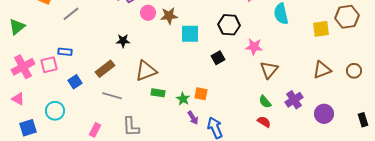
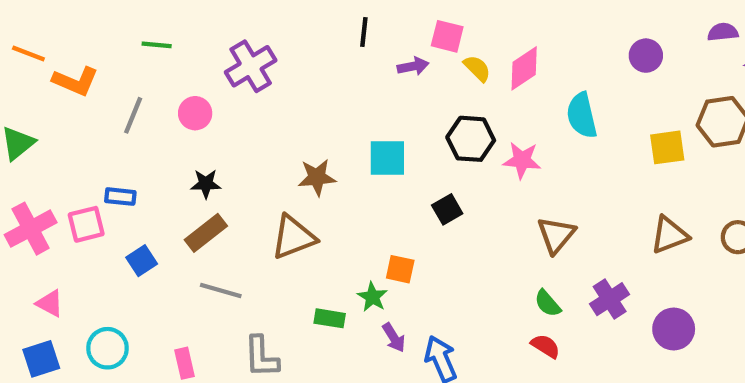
pink circle: (148, 13) -> (195, 113), moved
gray line: (71, 14) -> (133, 115), turned -30
brown star: (169, 16) -> (317, 177), moved
black star: (123, 41) -> (206, 184), moved
pink star: (254, 47) -> (522, 160), moved
green rectangle: (158, 93) -> (330, 318), moved
orange square: (201, 94) -> (400, 269), moved
pink triangle: (18, 99) -> (50, 303), moved
cyan circle: (55, 111) -> (108, 348), moved
pink rectangle: (95, 130) -> (184, 363), turned -40

